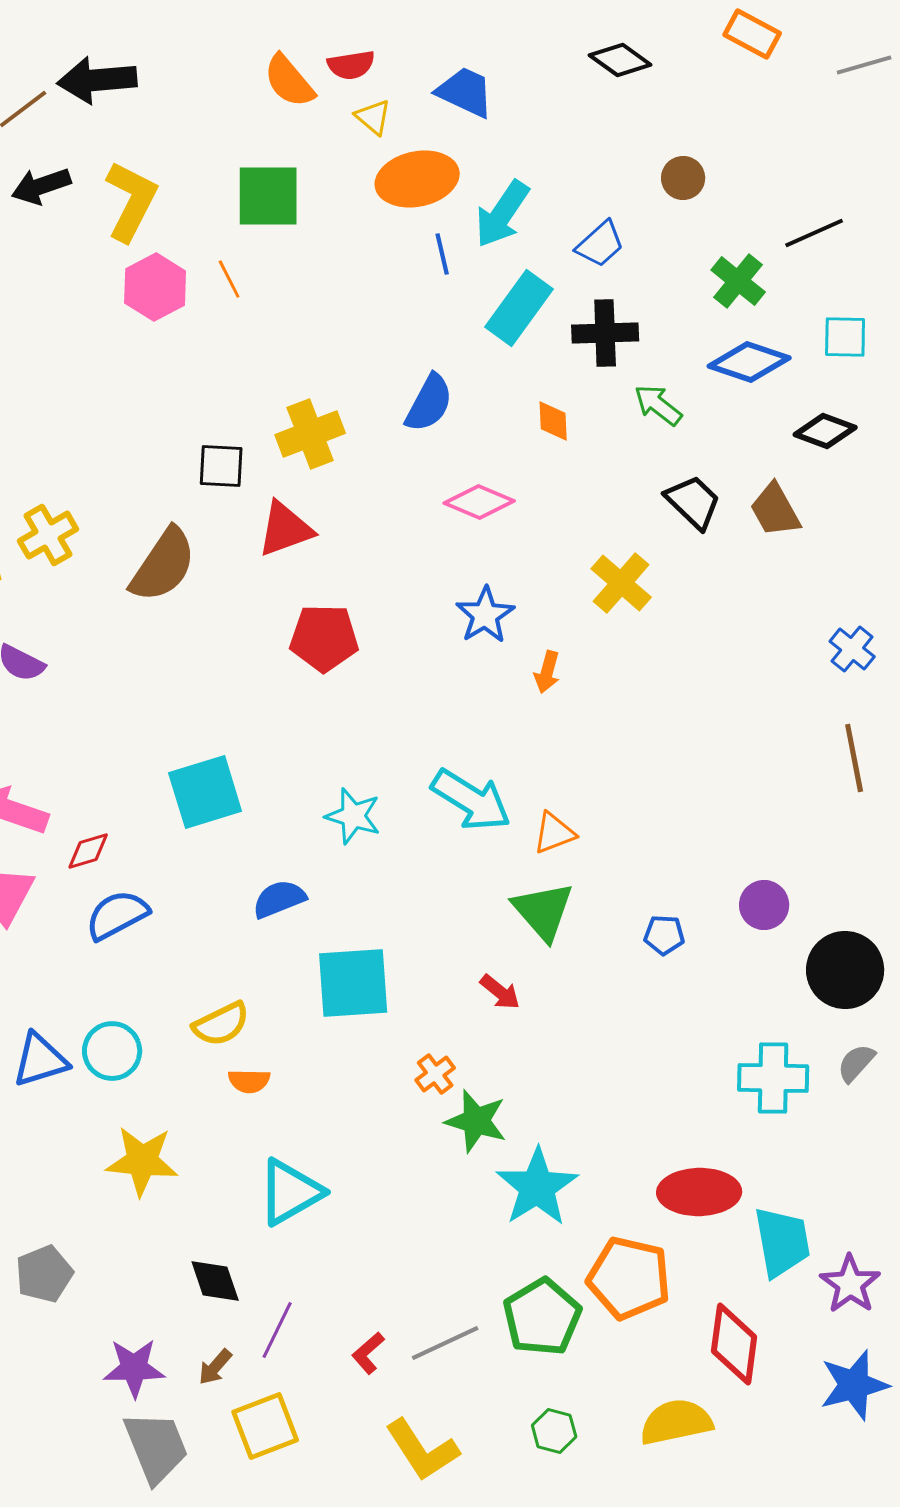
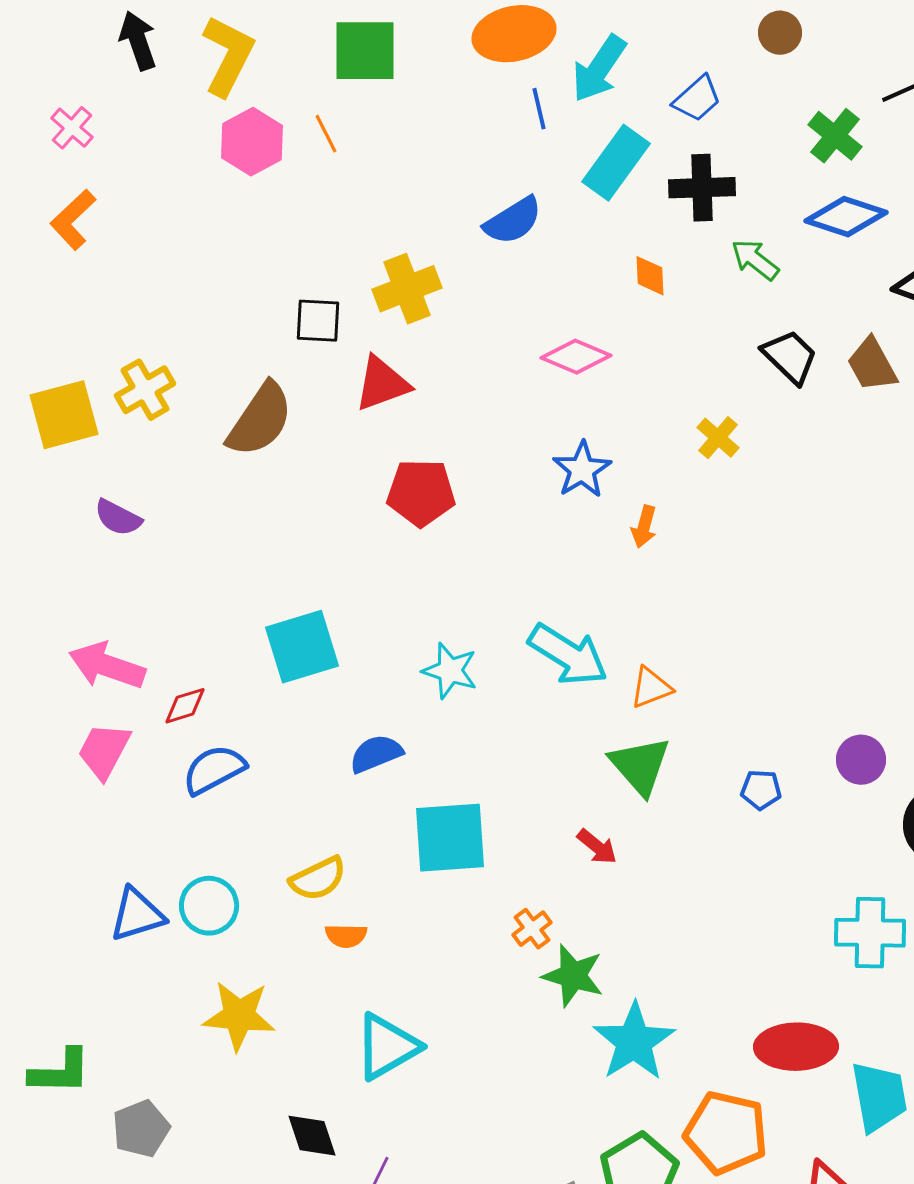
black arrow: (41, 186) -> (138, 41), turned 90
blue semicircle: (429, 403) -> (513, 221), moved, turned 30
yellow cross: (621, 583) -> (718, 438), size x0.7

